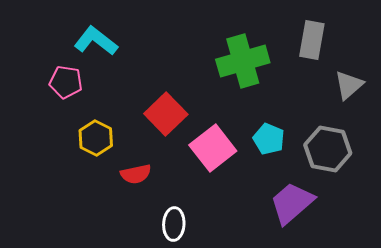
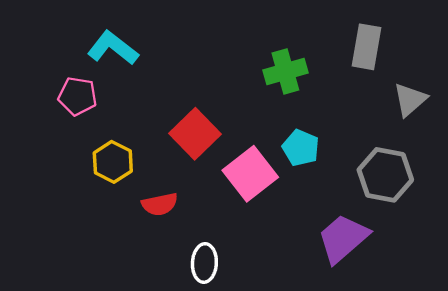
green cross: (243, 61) -> (285, 71), size x0.7
cyan pentagon: (269, 139) -> (301, 148), moved

